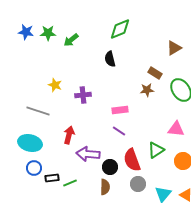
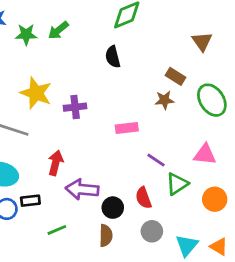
green star: (48, 33) -> (26, 34), moved
brown triangle: (174, 48) -> (202, 41), turned -35
yellow star: (55, 85) -> (36, 93), size x1.6
purple line: (119, 131) -> (156, 160), moved
red semicircle: (132, 160) -> (143, 198), size x0.7
black rectangle: (52, 178) -> (30, 201), moved

